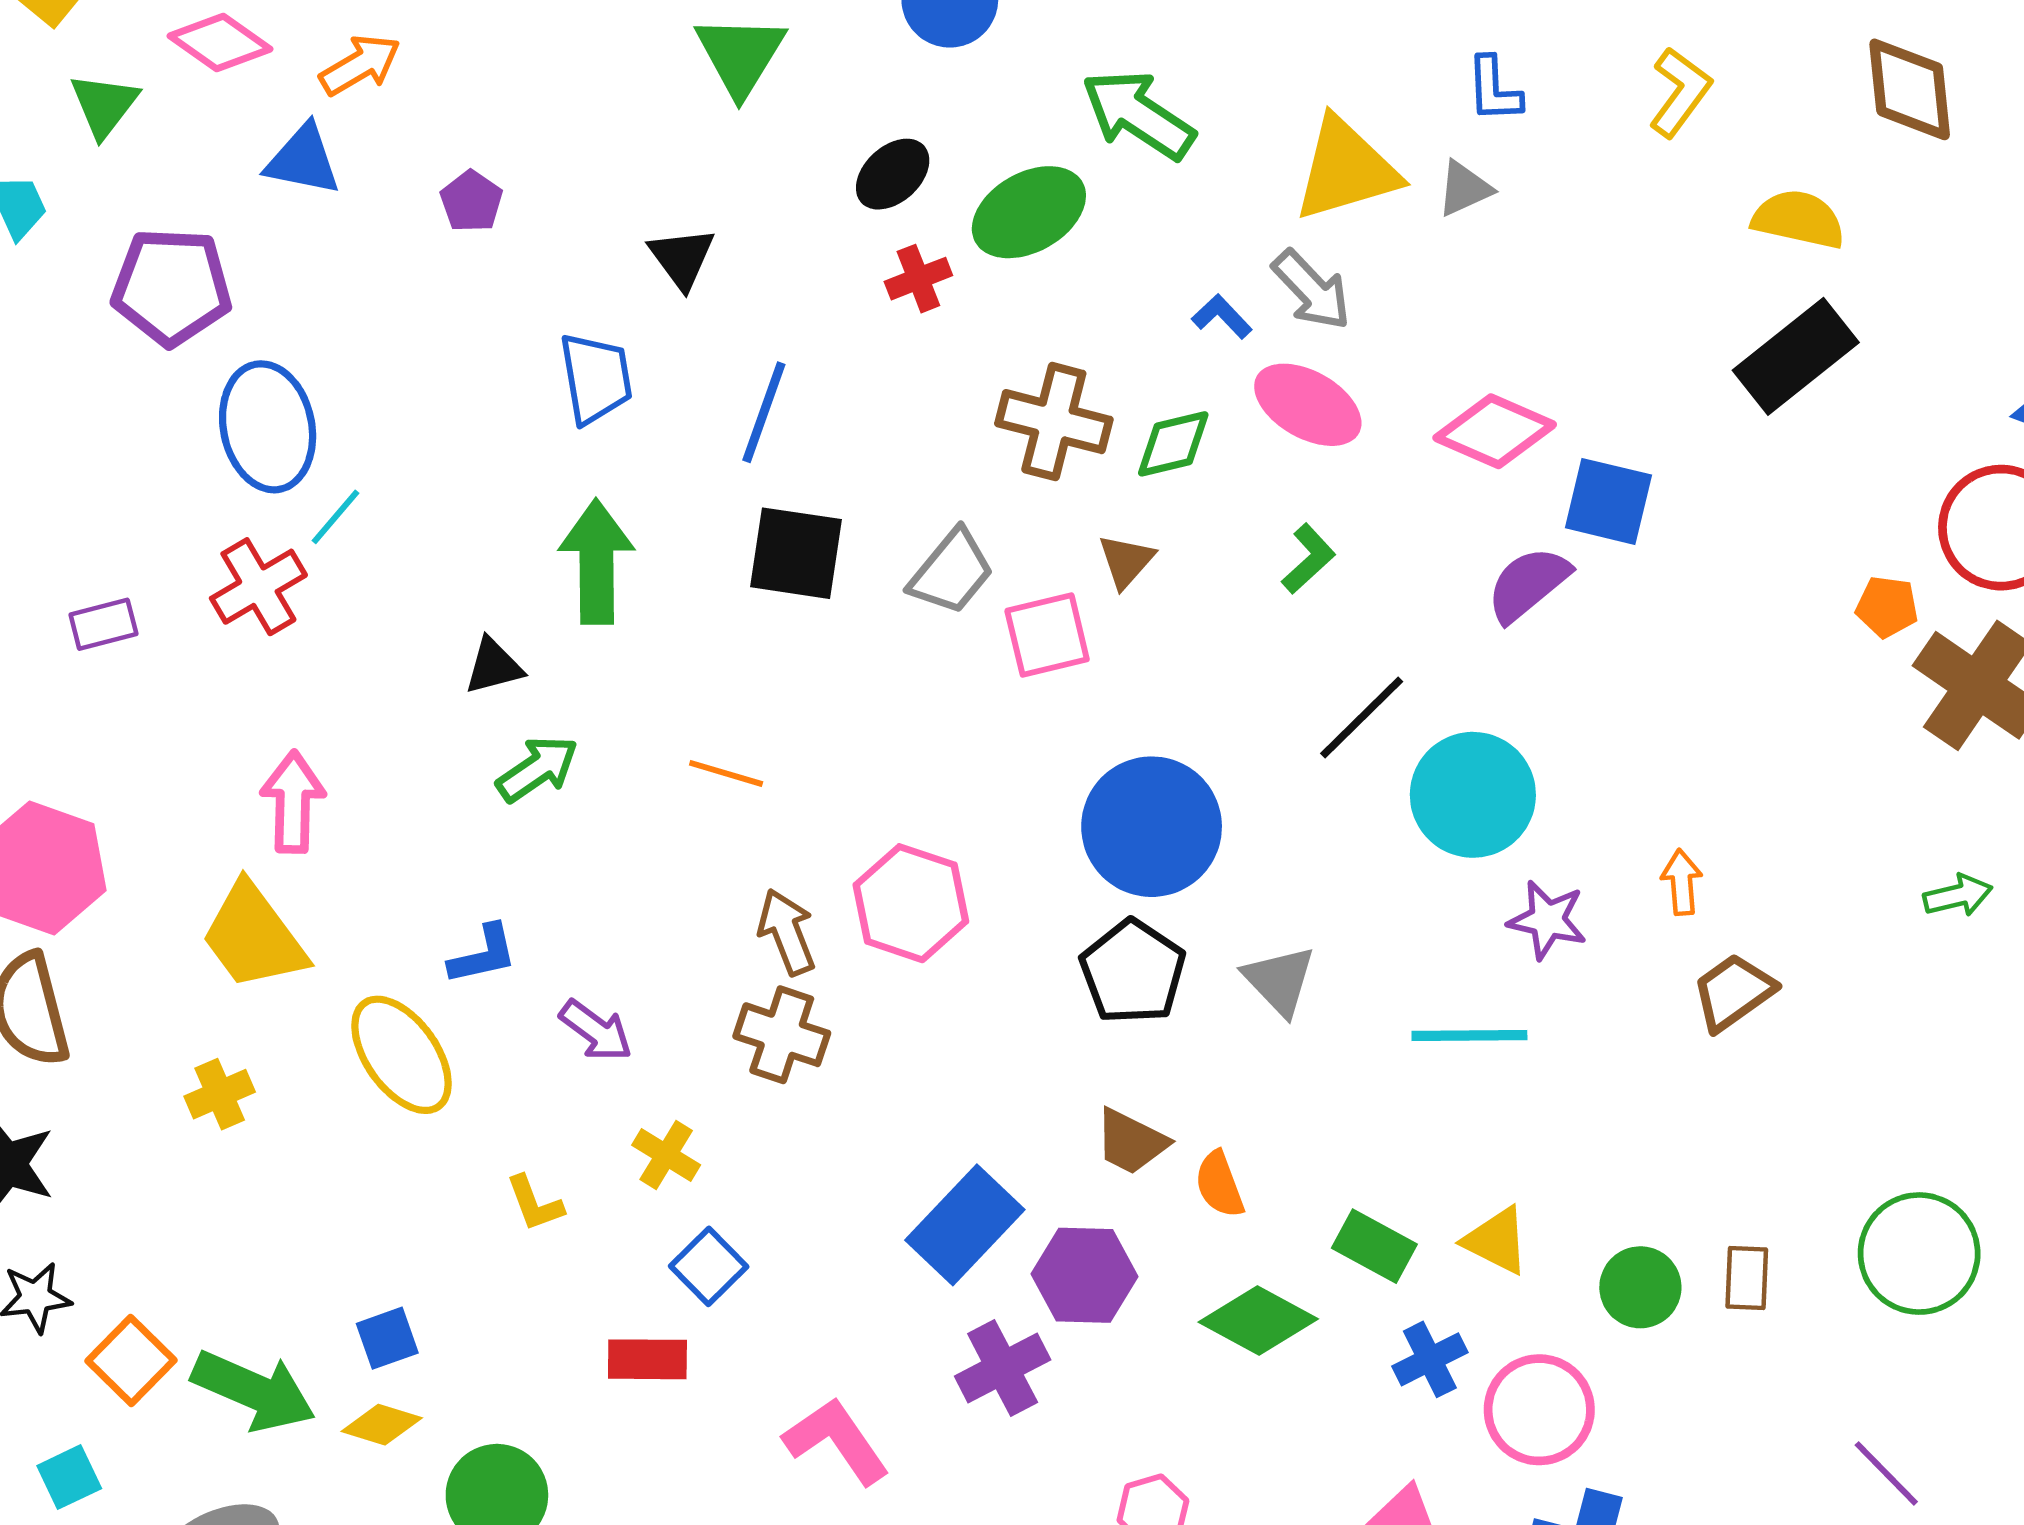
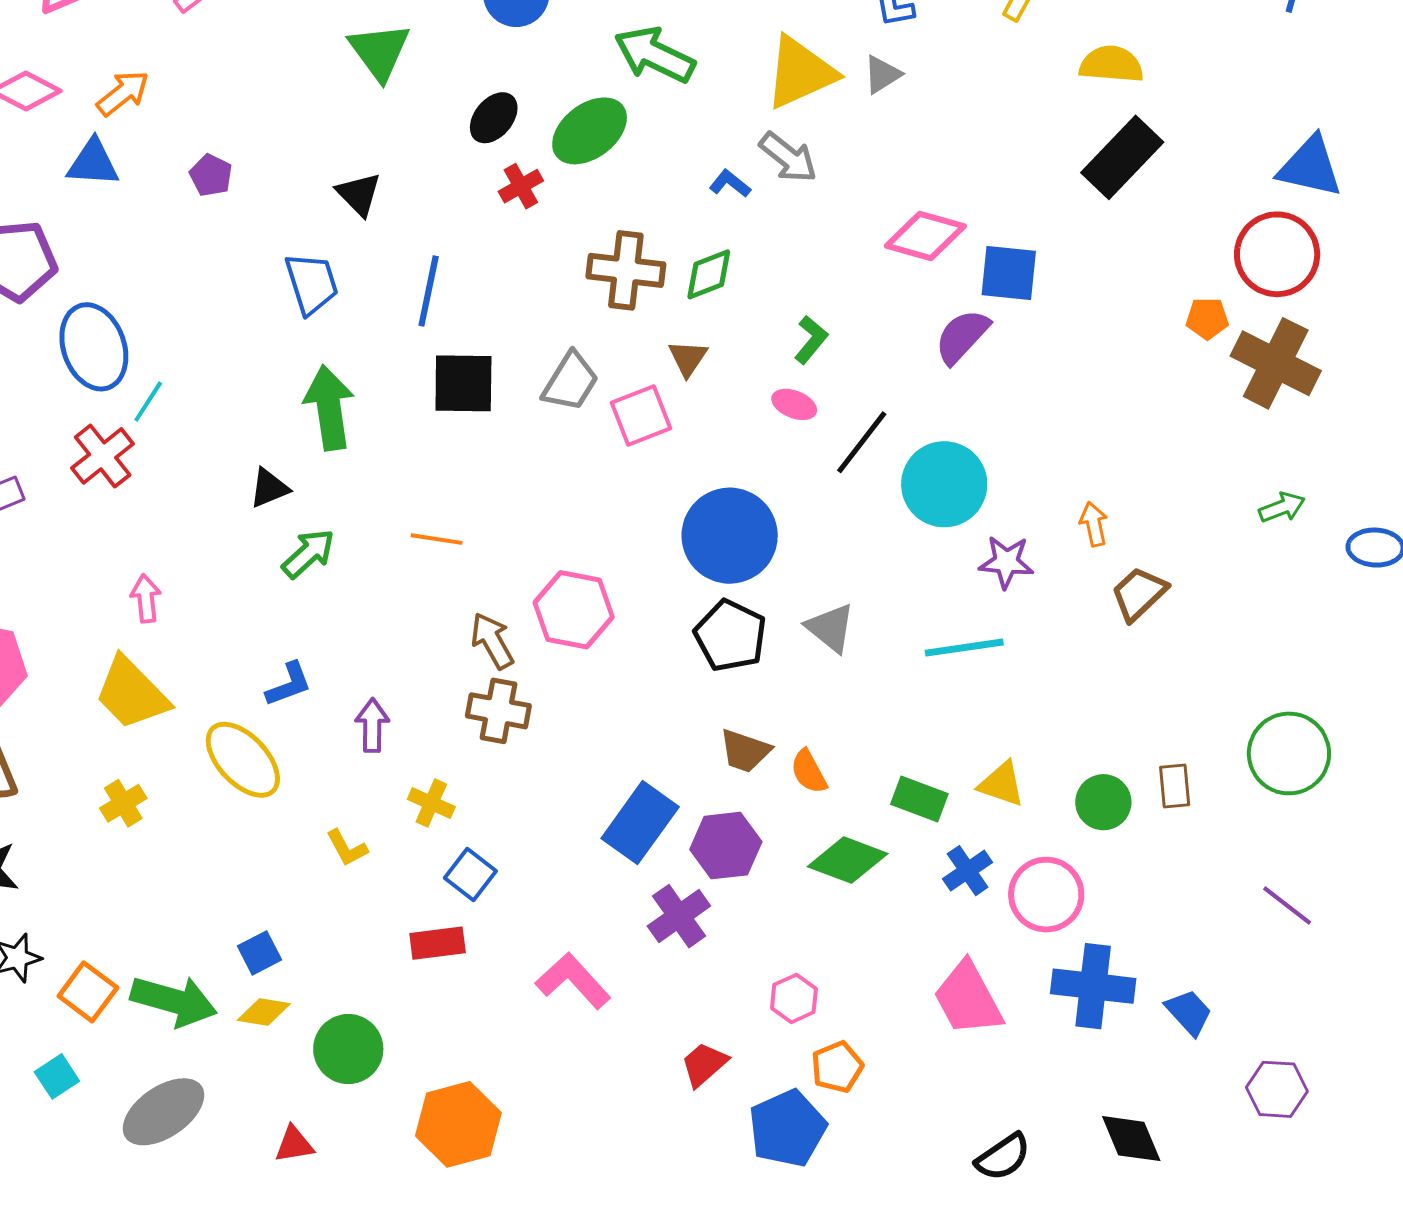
pink ellipse: (1308, 405) -> (794, 404), moved, size x0.6
pink arrow: (293, 802) -> (146, 599), size x0.7
purple arrow: (596, 1031) -> (372, 725), turned -118

